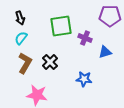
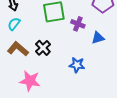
brown L-shape: (25, 63) -> (18, 49), turned -80

